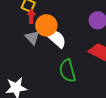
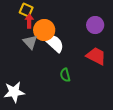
green semicircle: (67, 71) -> (65, 75), size x0.6

